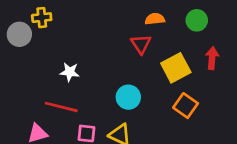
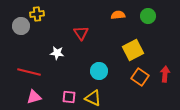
red triangle: (141, 44) -> (81, 33), moved
red arrow: (212, 58) -> (165, 74), moved
red line: (61, 107) -> (29, 72), moved

